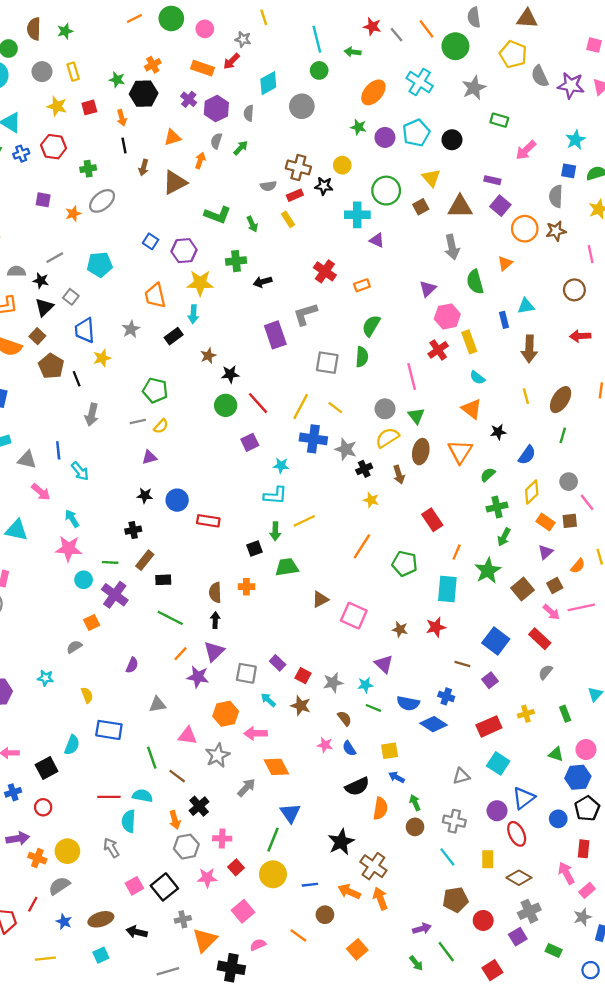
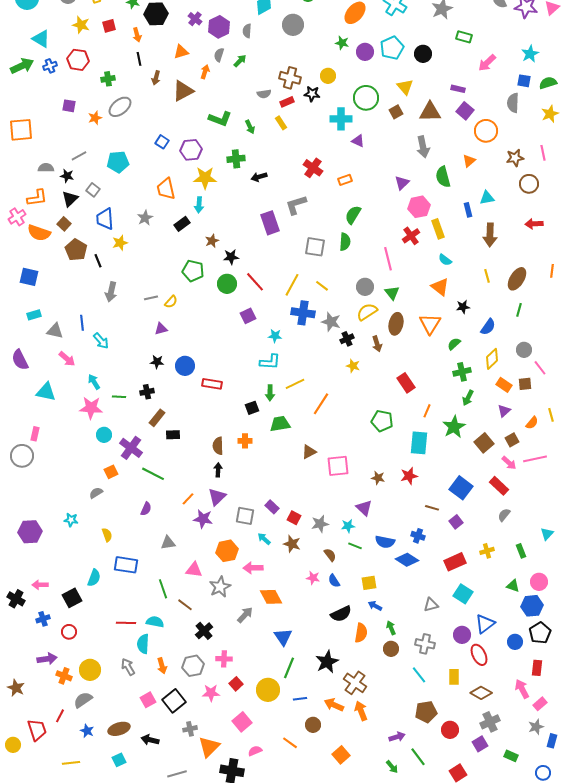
brown star: (556, 231) -> (515, 158), moved
green pentagon: (155, 390) -> (193, 271), moved
orange line: (362, 546) -> (321, 404), moved
green line: (110, 562) -> (119, 397), moved
pink square: (354, 616) -> (338, 466), turned -30
green line: (170, 618) -> (153, 474), moved
orange arrow: (175, 820) -> (162, 666), moved
green line: (273, 840) -> (289, 668), moved

